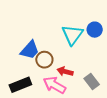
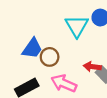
red arrow: (65, 71) -> (92, 67), moved

